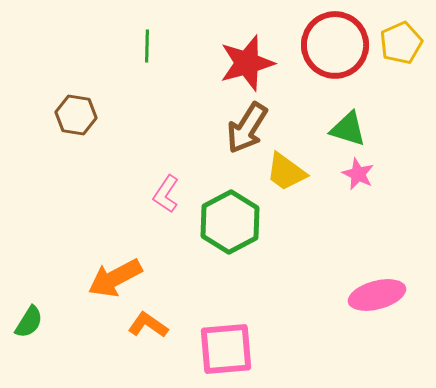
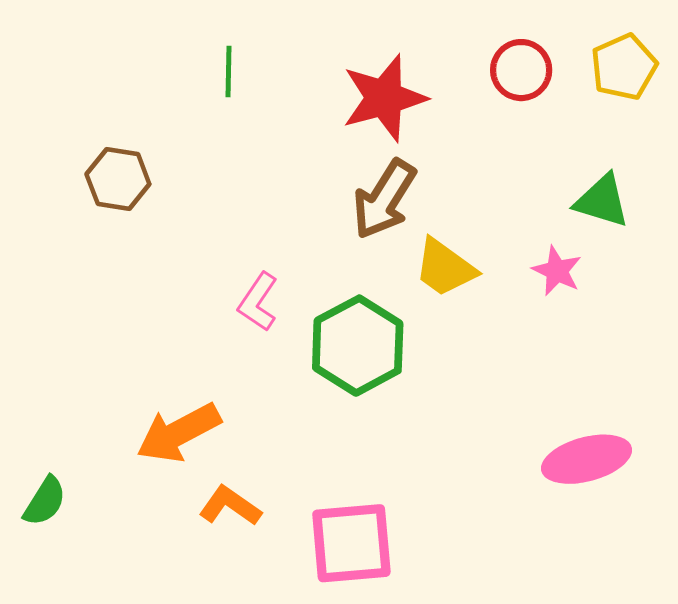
red circle: (335, 45) -> (521, 70), size x0.6
green triangle: (348, 129) -> (602, 201), moved

